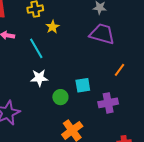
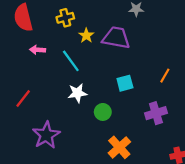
purple trapezoid: (102, 34) -> (116, 38), moved
cyan square: (83, 85) -> (125, 83), moved

